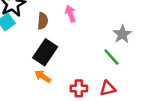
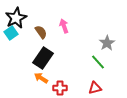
brown semicircle: (43, 21) -> (41, 32), turned -40
red cross: (79, 88) -> (60, 88), moved

